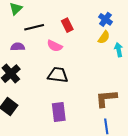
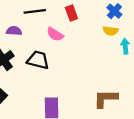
yellow semicircle: (104, 37) -> (111, 31), turned 56
black trapezoid: (58, 75) -> (38, 60), moved

